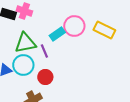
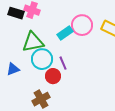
purple line: (44, 51) -> (63, 63), moved
cyan circle: (23, 65) -> (42, 59), moved

